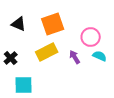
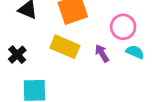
yellow rectangle: (47, 52) -> (65, 47), turned 50

